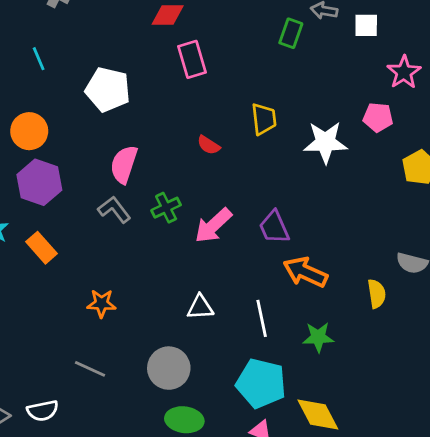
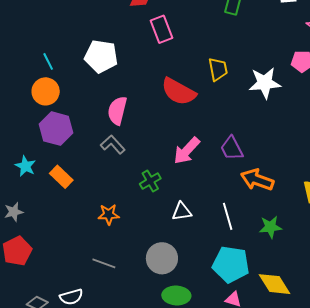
cyan line: (39, 59) -> (48, 61), moved
red semicircle: (208, 145) -> (179, 92), size x2.0
green cross: (166, 208) -> (150, 181), moved

